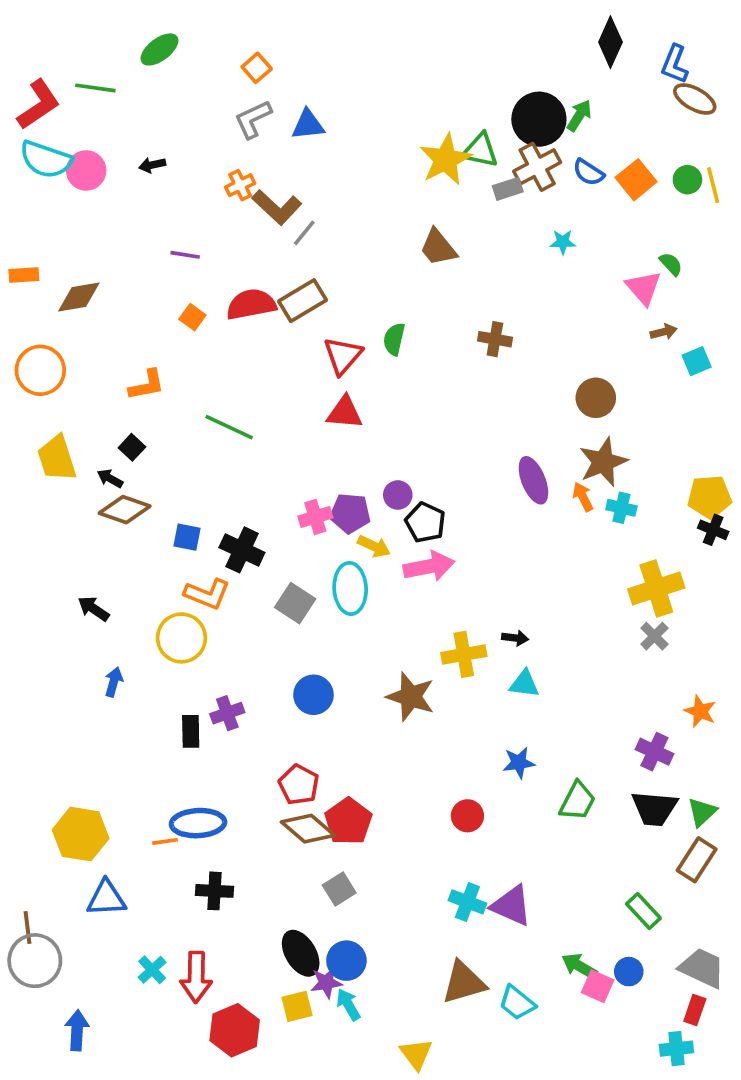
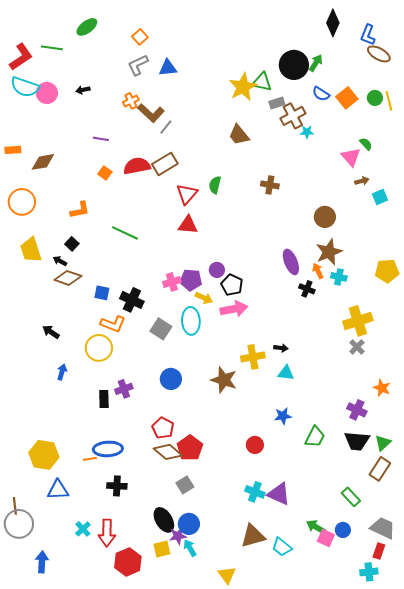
brown cross: (537, 167) -> (293, 116), moved
black cross: (713, 530) -> (307, 289), moved

